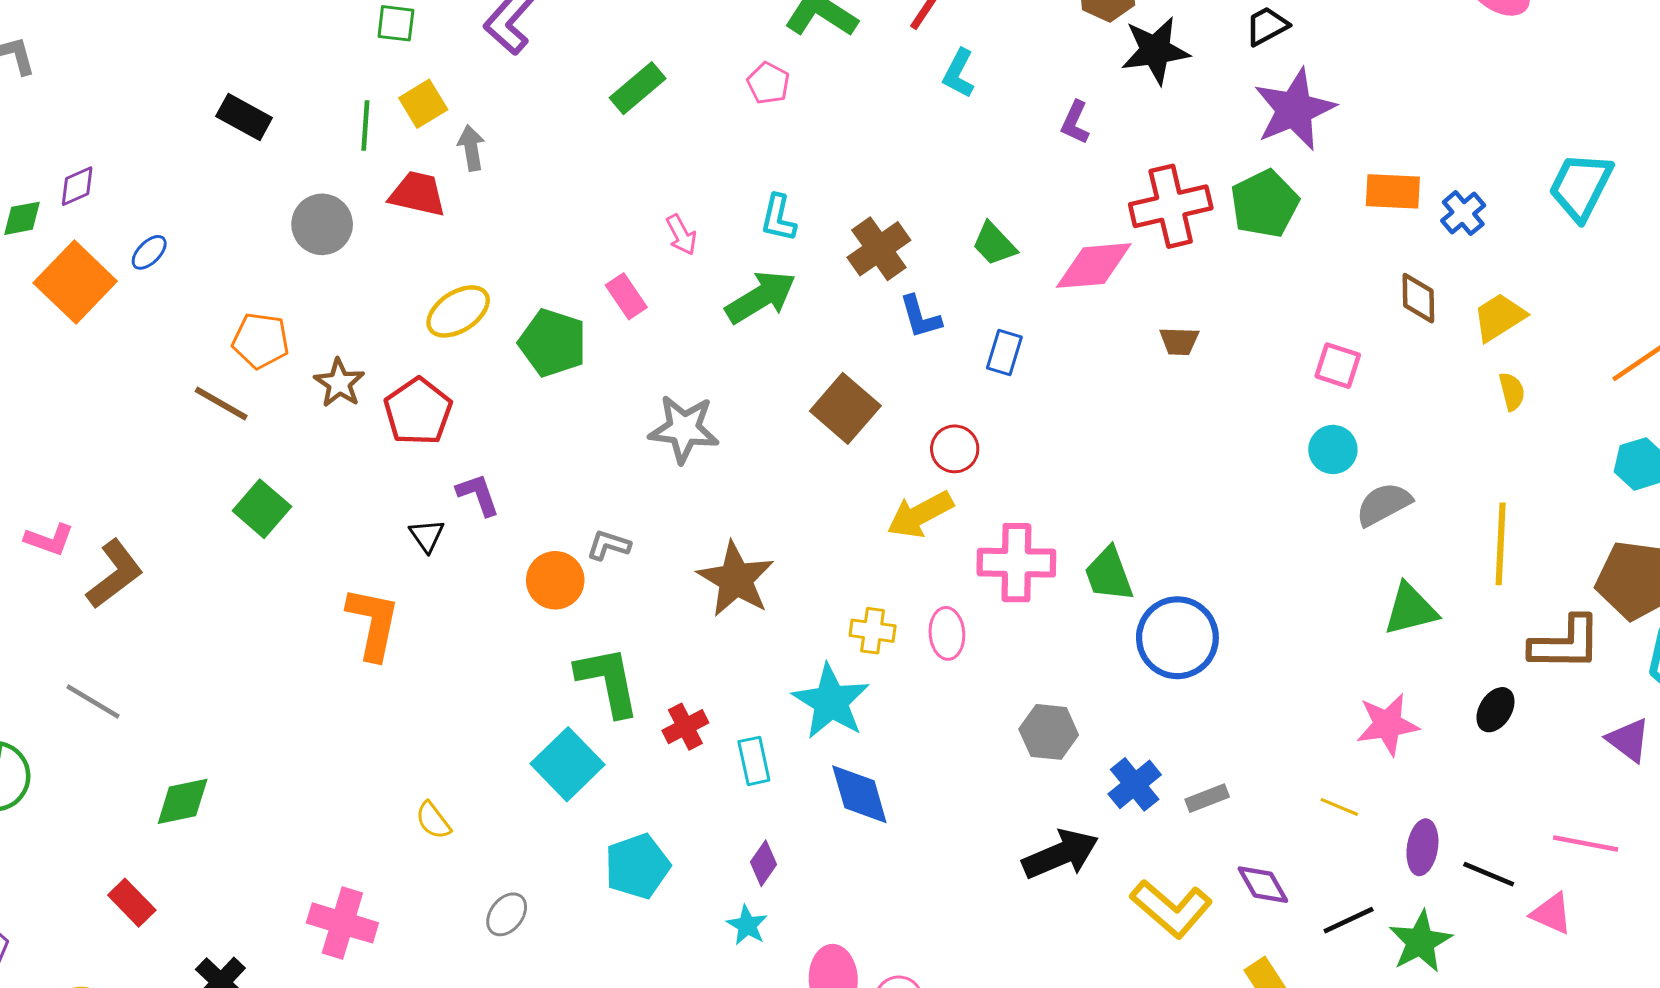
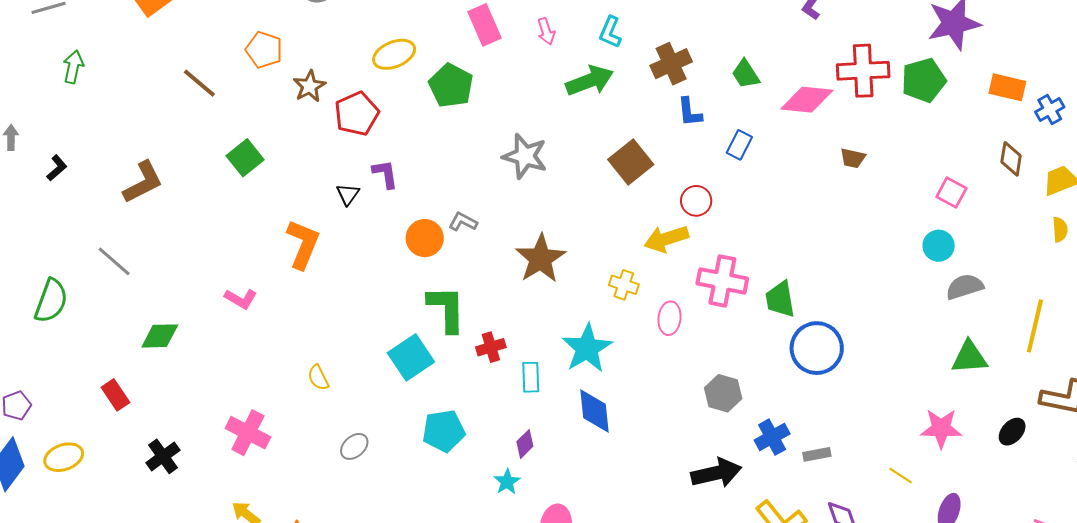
pink rectangle: (626, 296) -> (484, 25), moved, size x1.4
brown line: (221, 404) -> (199, 83), moved
pink L-shape: (49, 540) -> (241, 299), moved
yellow cross: (873, 631) -> (624, 285), moved

